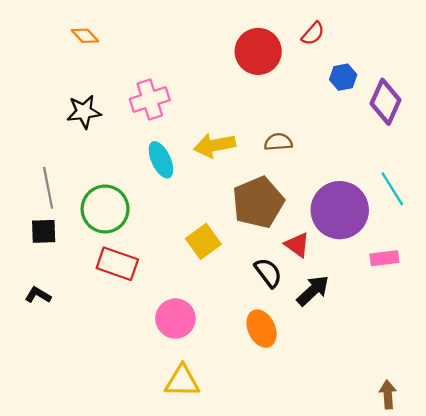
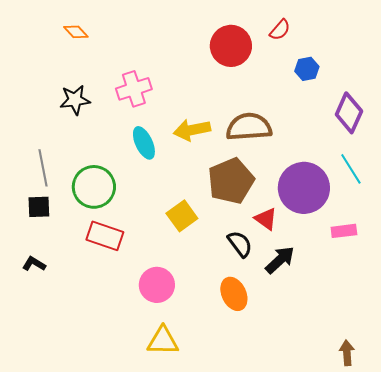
purple diamond: (386, 102) -> (349, 113), moved
brown semicircle: (278, 142) -> (249, 127), size x1.8

